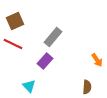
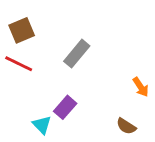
purple rectangle: (45, 61) -> (65, 107), moved
brown semicircle: (87, 87) -> (126, 126), turned 120

